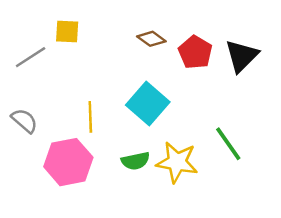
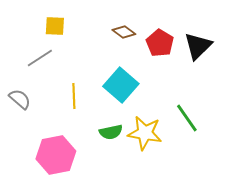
gray line: (31, 57) -> (40, 58), moved
pink hexagon: (68, 162) -> (56, 155), moved

